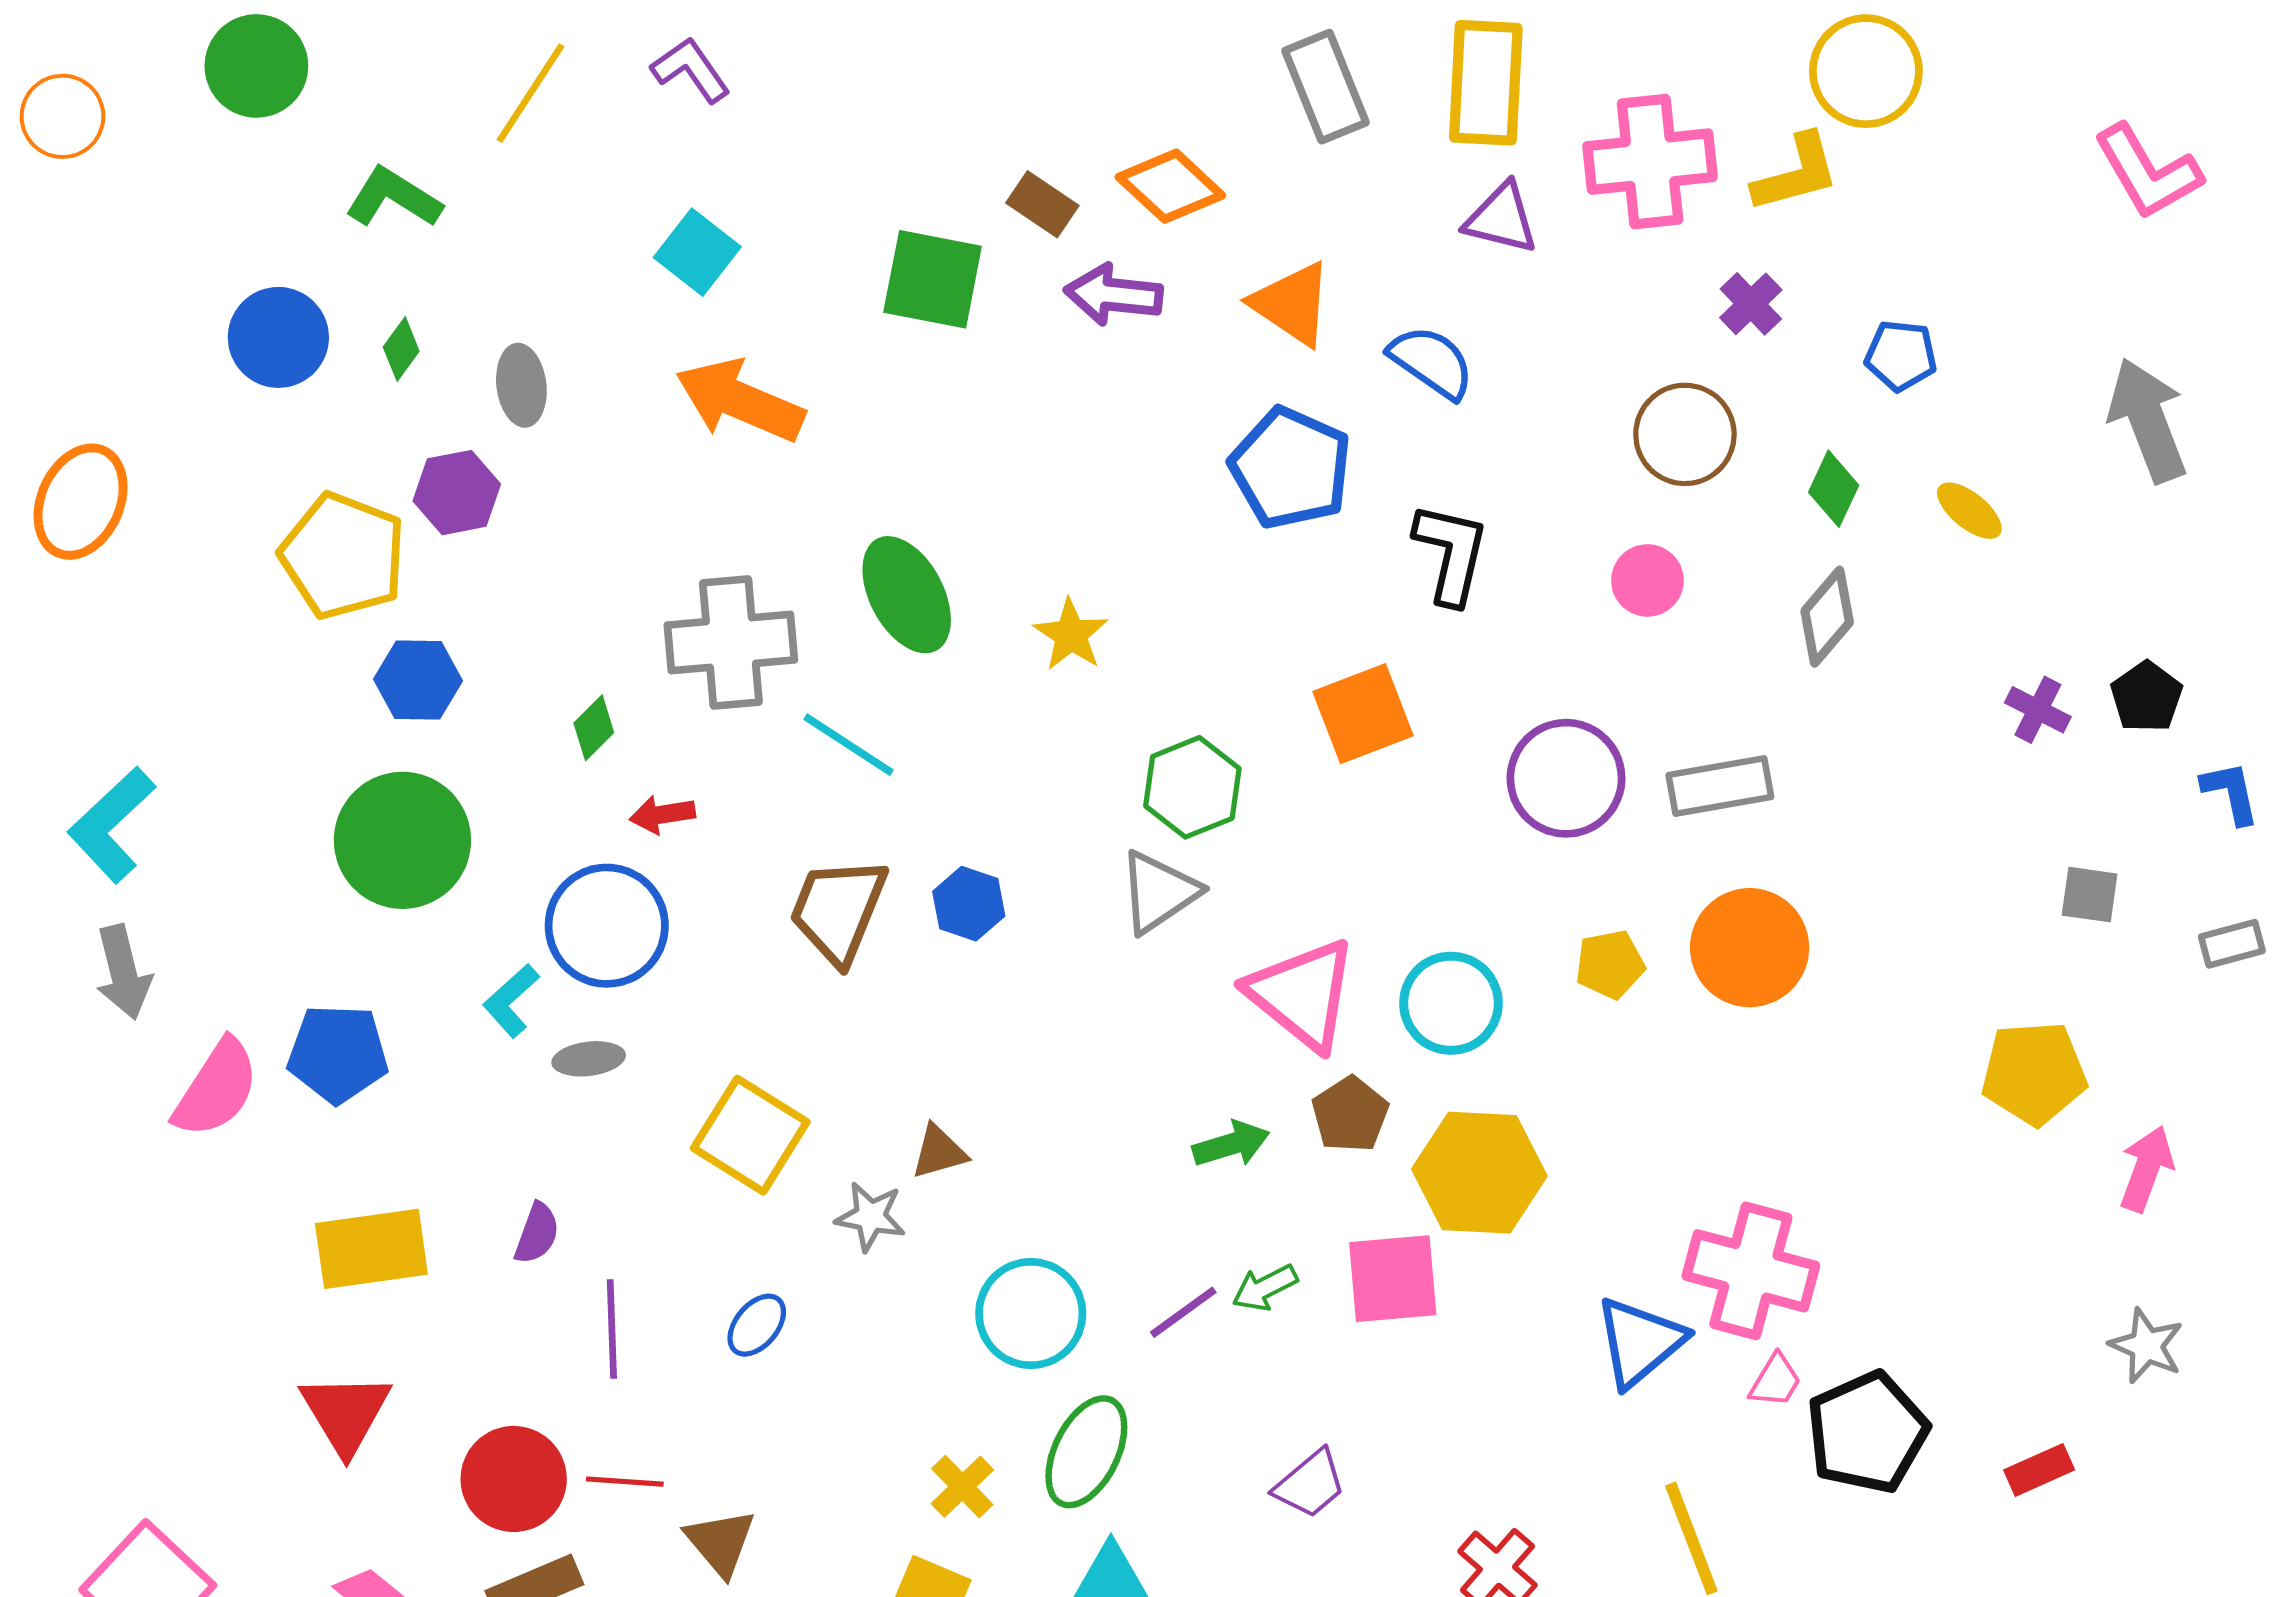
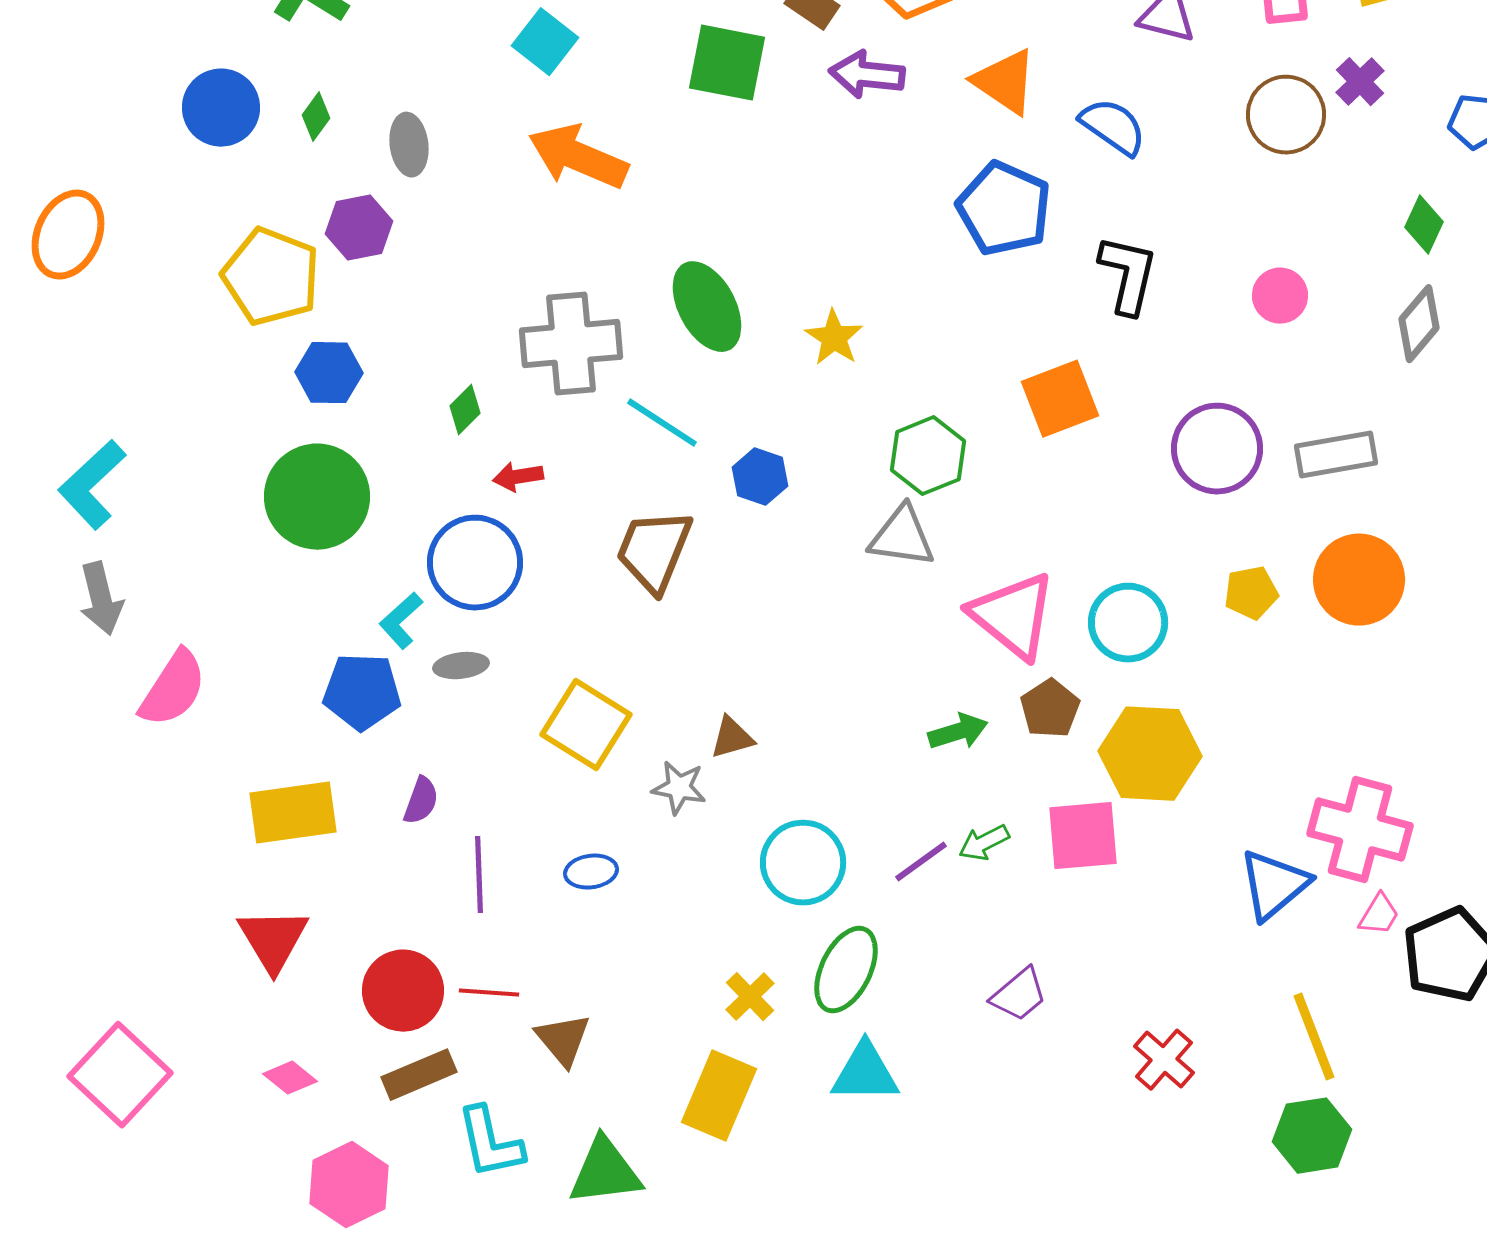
brown circle: (1685, 434) -> (1286, 115), moved
gray triangle: (1159, 892) -> (902, 537), turned 42
blue hexagon: (969, 904) -> (760, 477), moved
blue pentagon: (338, 1054) -> (362, 692), moved
blue ellipse: (757, 1325) -> (591, 872), turned 42

